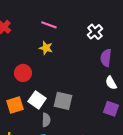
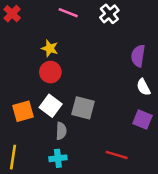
white cross: (95, 32) -> (109, 14), moved
yellow star: (46, 48) -> (50, 48), moved
red circle: (23, 73) -> (50, 72), moved

